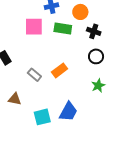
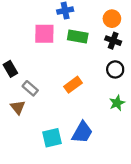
orange circle: (80, 12) -> (112, 19), moved
gray rectangle: (34, 75) -> (30, 88), moved
brown triangle: (15, 99) -> (18, 107), moved, turned 40

